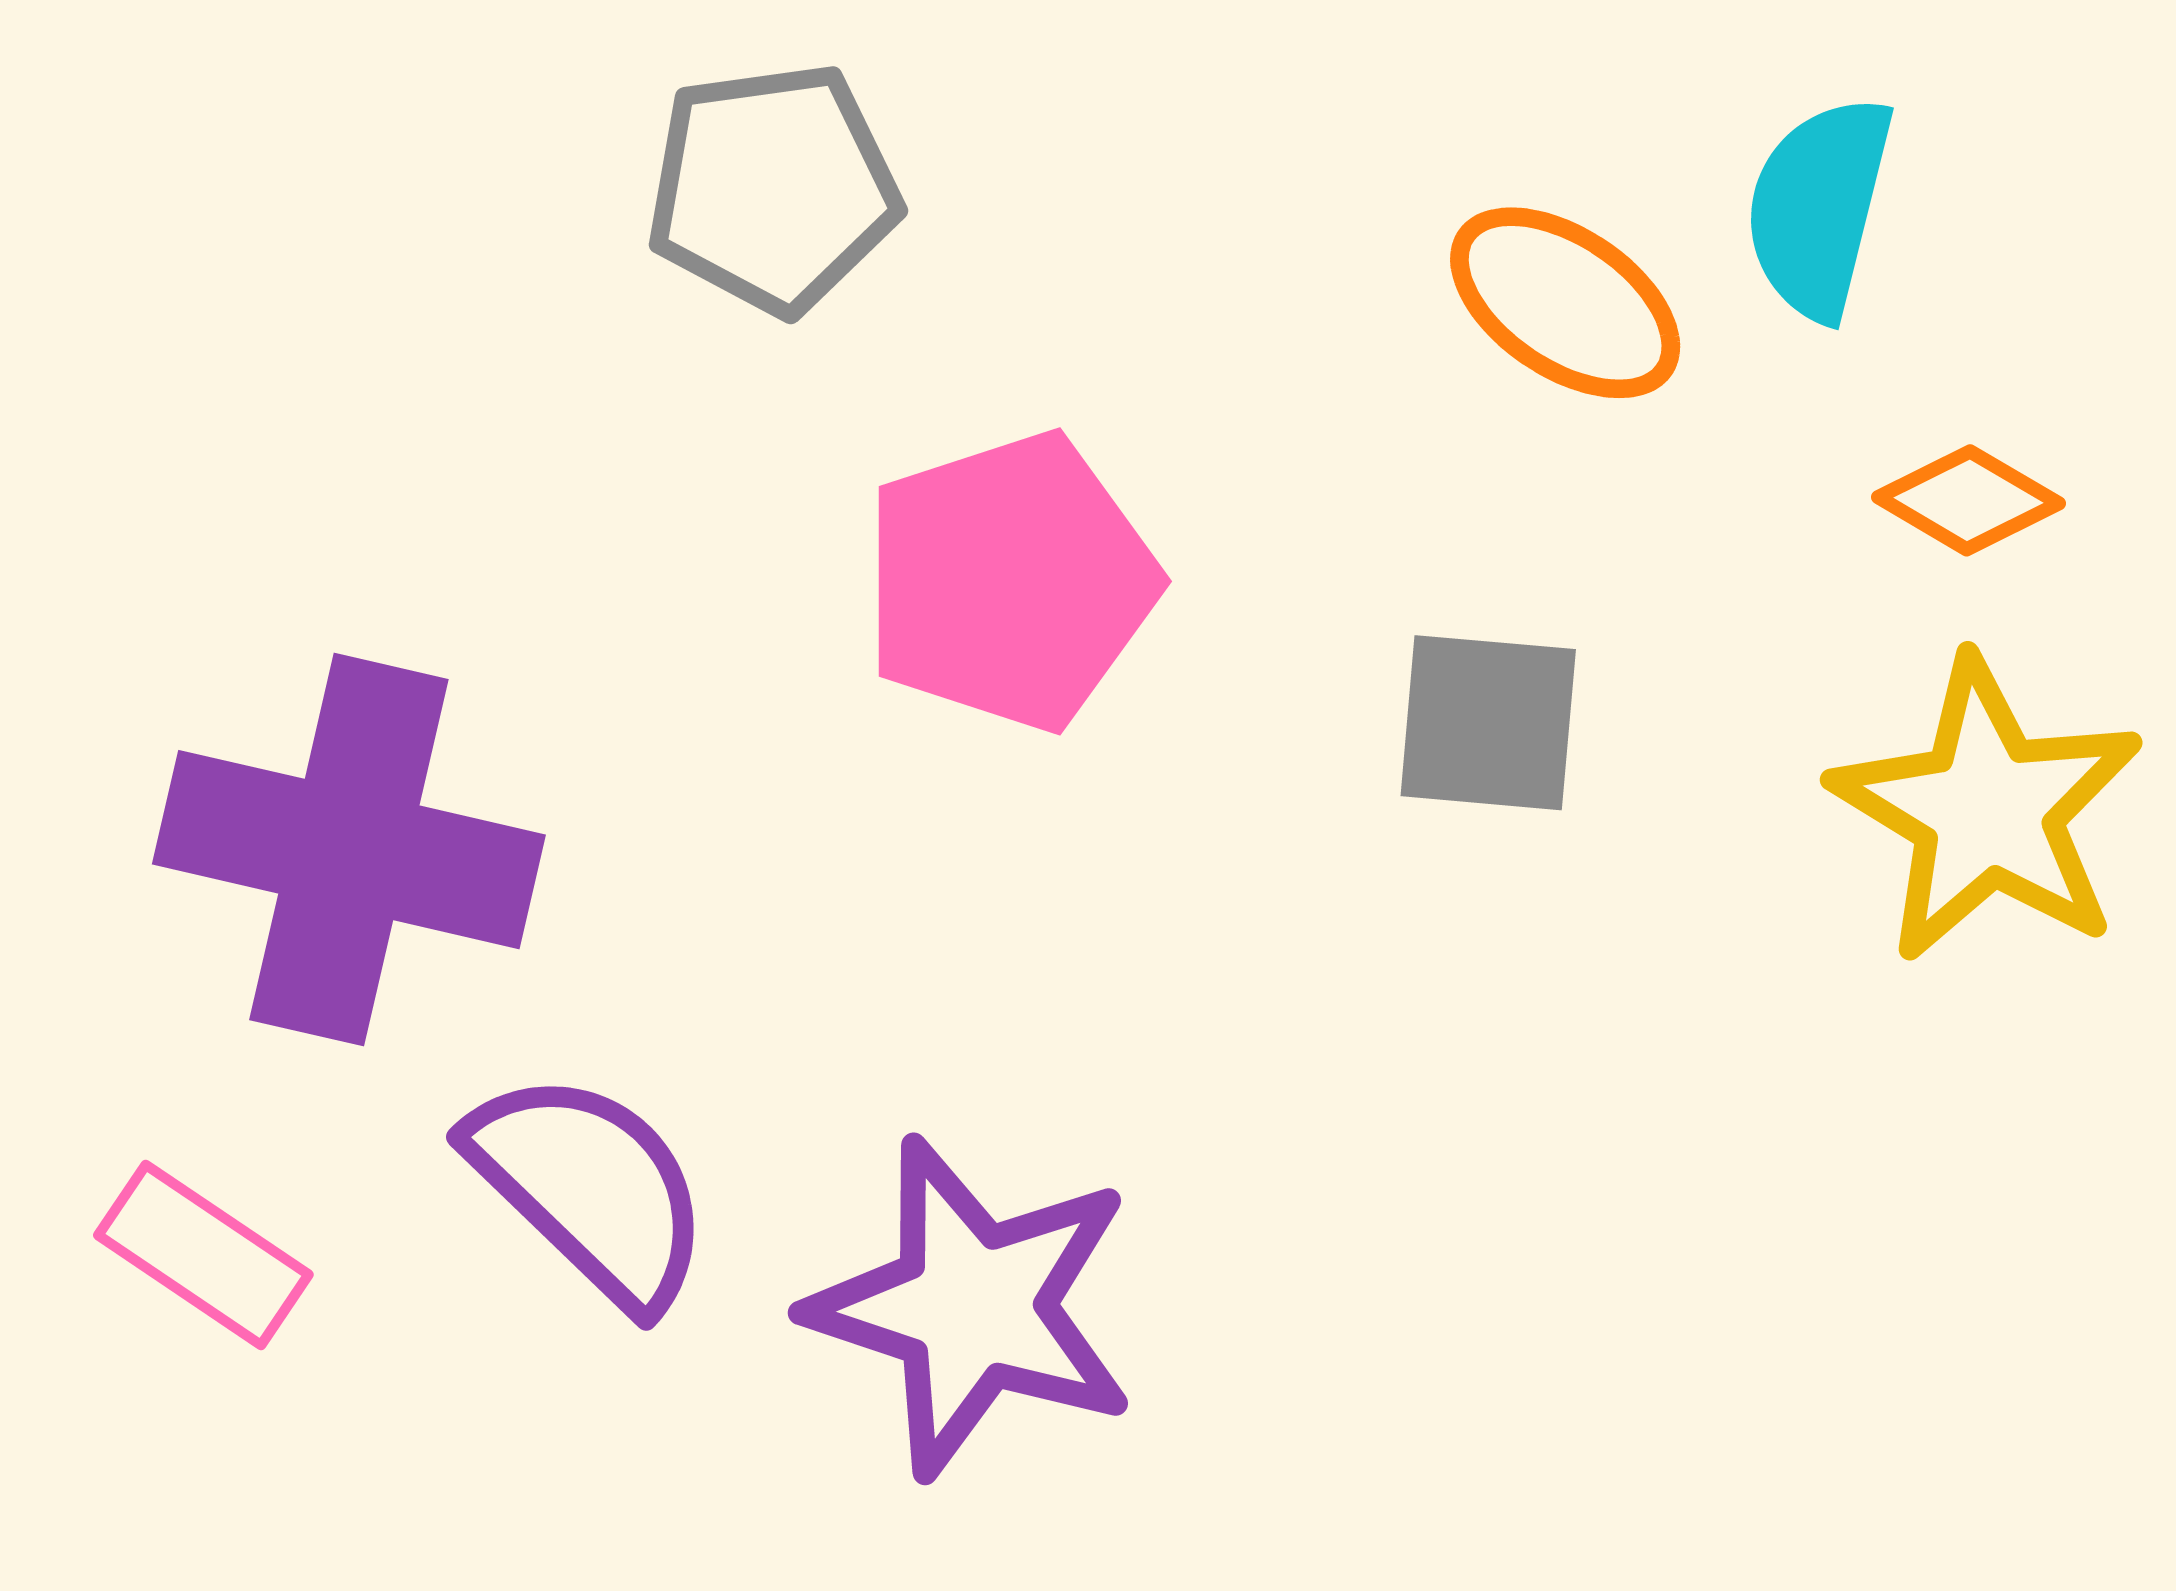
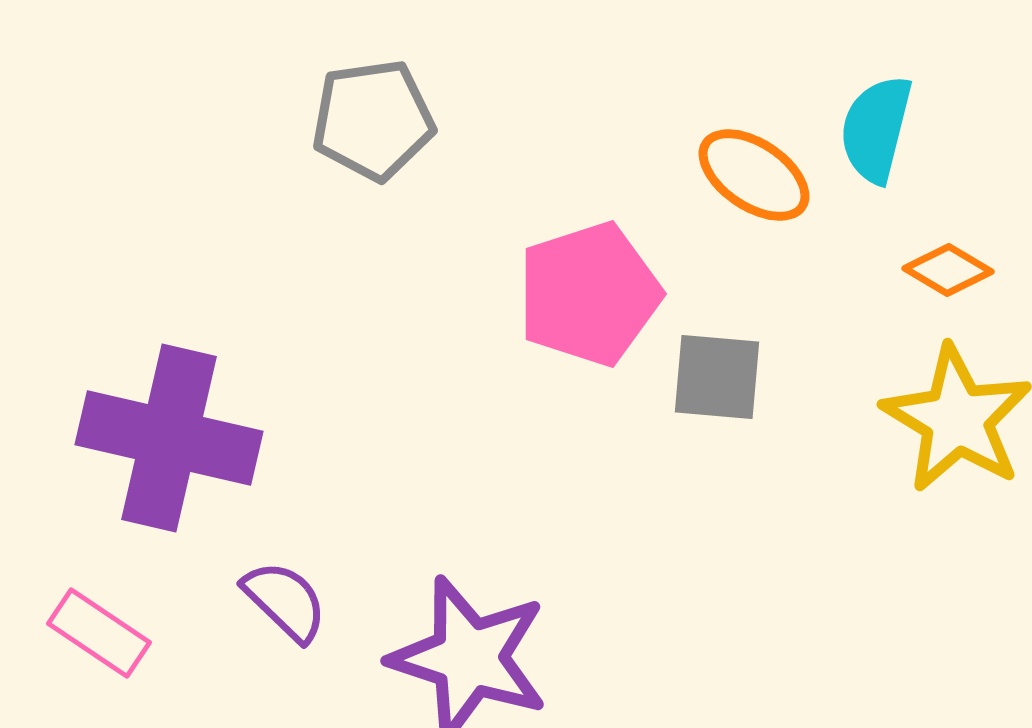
pink pentagon: (1010, 581) -> (589, 294), moved
purple semicircle: (590, 1188) -> (285, 601), size x0.7

